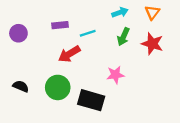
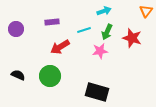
orange triangle: (152, 12) -> (146, 11), moved
cyan line: (88, 33) -> (84, 30), moved
pink star: (115, 75) -> (100, 51), moved
black rectangle: (91, 100) -> (97, 92), moved

